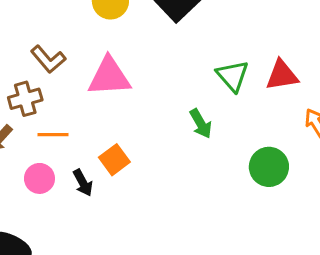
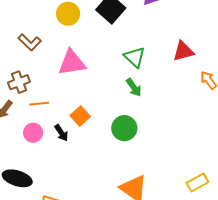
brown L-shape: (48, 59) -> (30, 42), moved
green triangle: (233, 76) -> (135, 57), moved
green circle: (269, 167) -> (124, 128), moved

